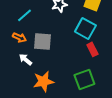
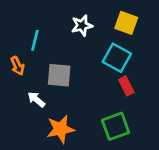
cyan line: (24, 15) -> (35, 40), turned -35
orange arrow: (19, 37) -> (17, 66), moved, turned 40

